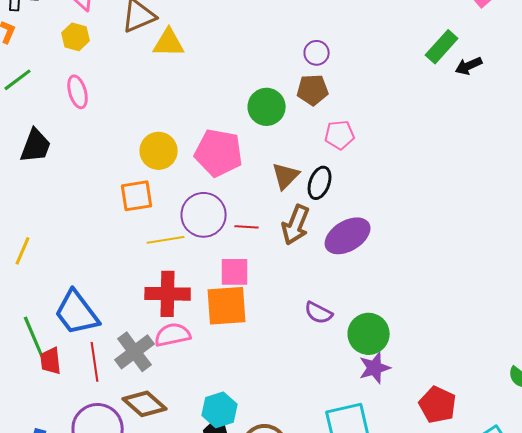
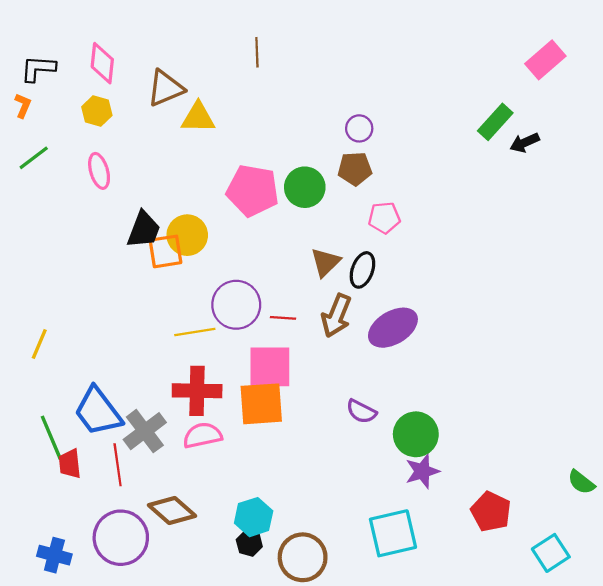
black trapezoid: (36, 146) -> (144, 230), moved
pink pentagon: (219, 153) -> (253, 190), moved
orange square: (137, 196) -> (165, 251), moved
pink square: (235, 272) -> (270, 367), size x1.4
gray cross: (135, 352) -> (145, 431), moved

